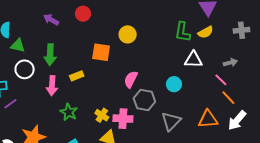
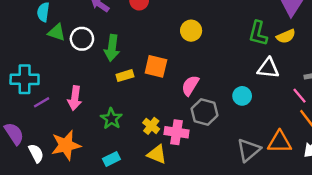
orange square: (101, 52) -> (156, 66), moved
green arrow: (50, 55) -> (112, 48), moved
white circle: (25, 69) -> (82, 39), moved
pink arrow: (52, 86) -> (75, 98), moved
gray triangle: (171, 121) -> (249, 150), moved

